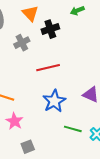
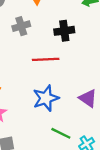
black cross: (50, 29) -> (64, 31), moved

